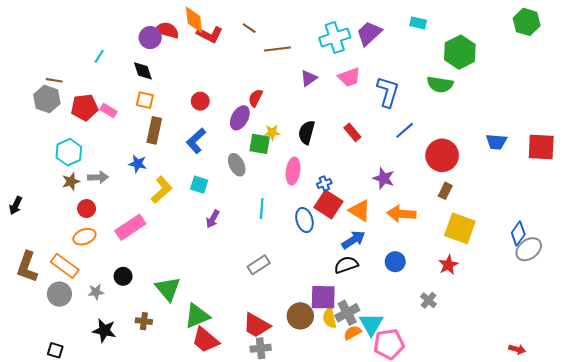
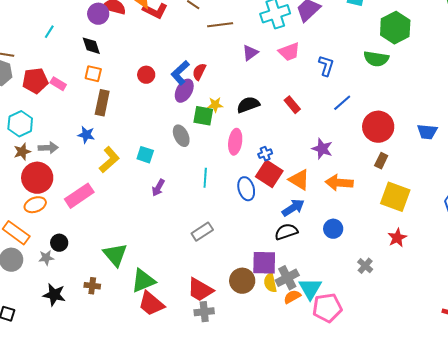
blue L-shape: (388, 92) -> (326, 66), size x0.7
black semicircle: (307, 132) -> (248, 105), turned 55
blue L-shape: (196, 141) -> (180, 73), moved
blue trapezoid: (496, 142) -> (427, 132), moved
red circle: (87, 209) -> (37, 178), size x1.8
red star: (448, 265) -> (397, 238), moved
black circle: (123, 276) -> (59, 243), moved

